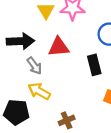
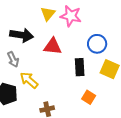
gray arrow: (34, 66) -> (13, 59), moved

